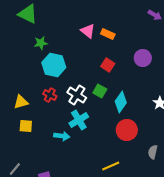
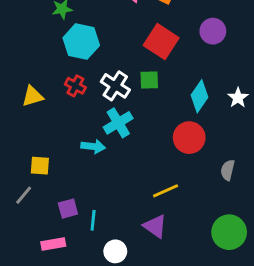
red square: (108, 65) -> (161, 42), size x1.6
green square: (100, 91) -> (149, 80), turned -32
cyan diamond: (121, 102) -> (200, 96), moved
yellow square: (26, 126) -> (40, 166), moved

